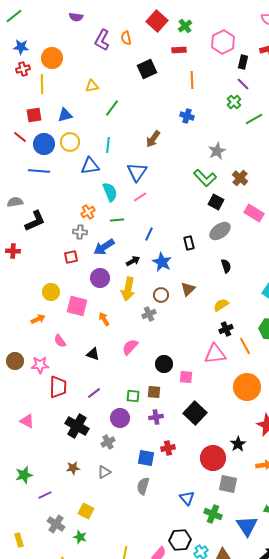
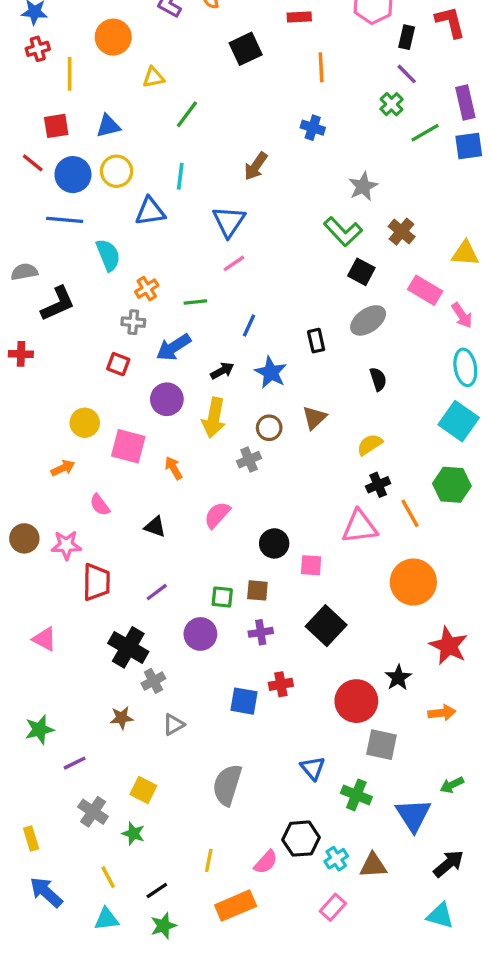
orange circle: (52, 58) -> (113, 37), moved
cyan semicircle: (110, 192) -> (108, 255), moved
red square: (71, 257) -> (118, 364), turned 32
gray cross: (108, 442) -> (153, 681), moved
gray semicircle: (143, 486) -> (227, 785), moved, size x1.4

